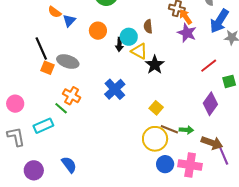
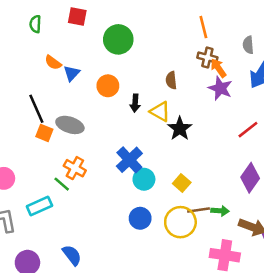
cyan circle: (129, 37) -> (144, 179), moved
brown line: (169, 129) -> (199, 210), turned -30
blue circle: (165, 164) -> (140, 218), moved

